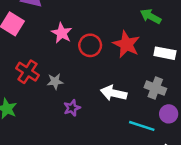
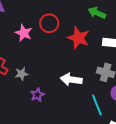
red circle: (90, 45) -> (49, 23), moved
cyan line: (142, 126) -> (97, 105), turned 55

